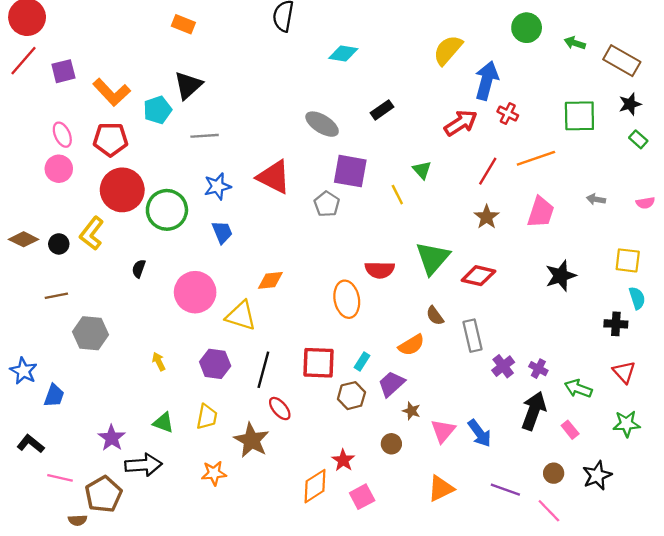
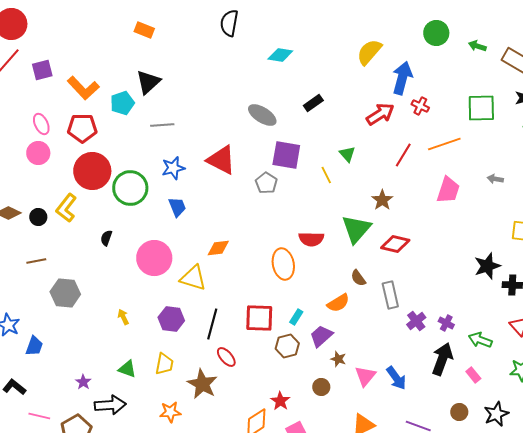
brown star: (487, 217) -> (382, 200), moved
black star: (561, 276) -> (487, 266), moved
purple star: (112, 438) -> (83, 382), size x0.7

